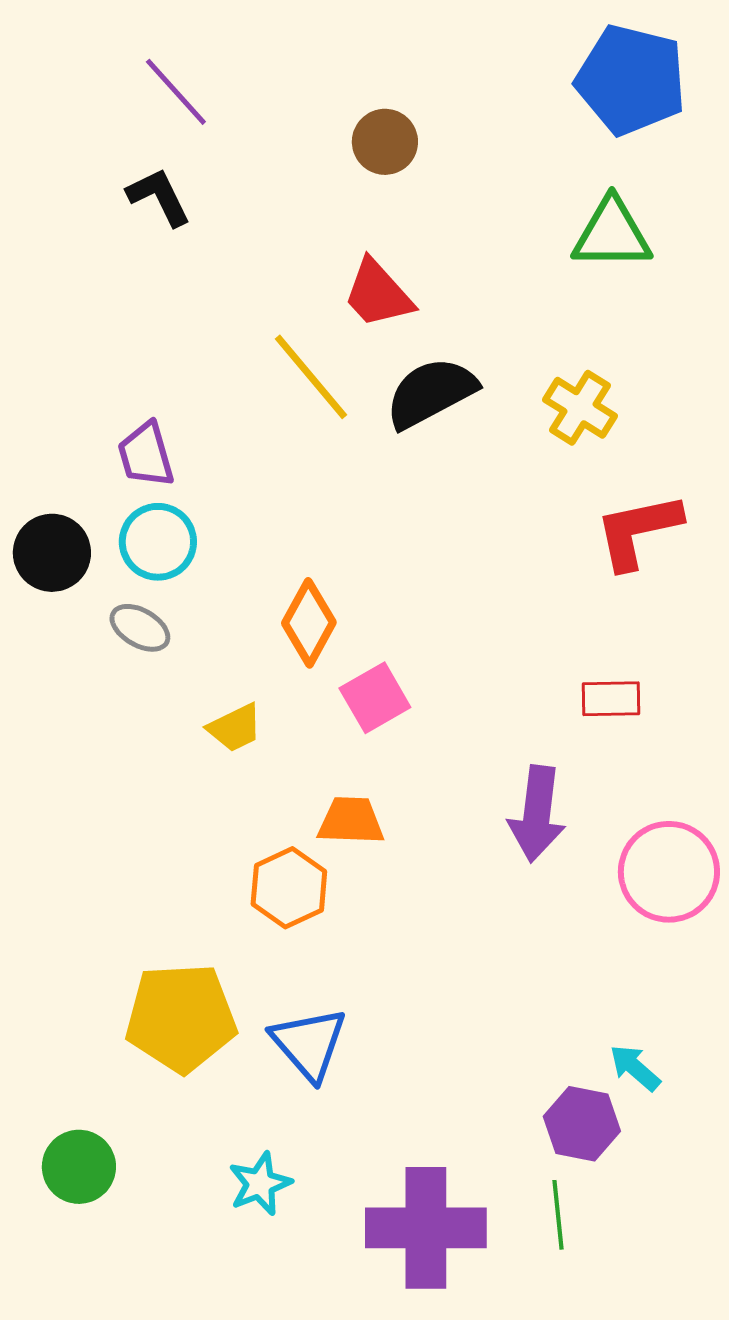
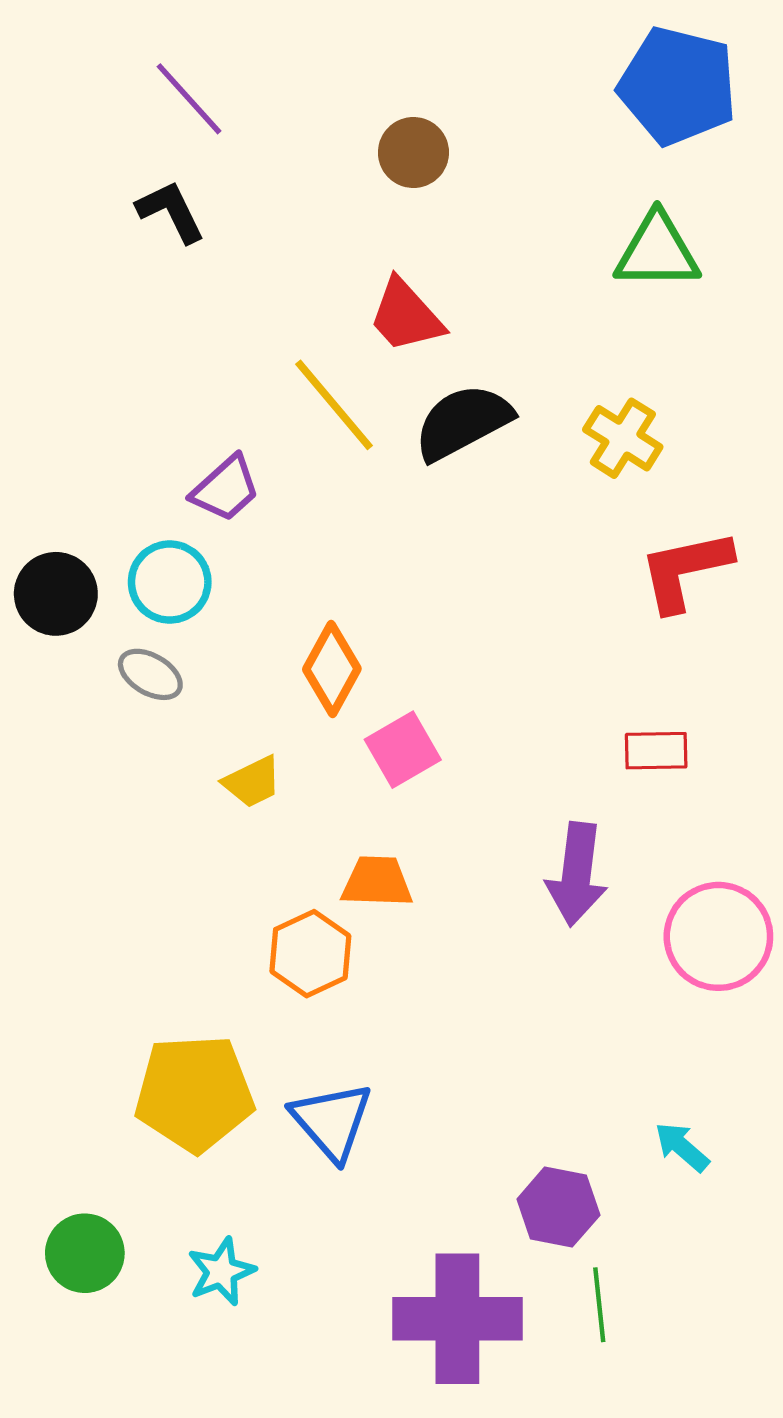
purple trapezoid: (146, 455) -> (226, 489), moved, turned -116
purple hexagon: (582, 1124) -> (558, 1207), moved
cyan star: (260, 1184) -> (221, 1271), moved

